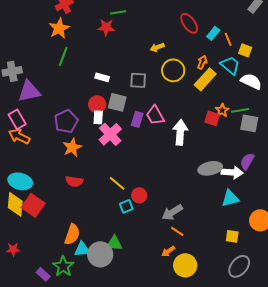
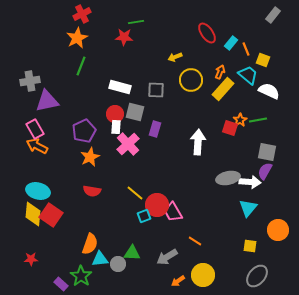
white rectangle: (102, 77) -> (120, 87), size x1.5
pink trapezoid: (155, 115) -> (173, 212), moved
gray square: (249, 123) -> (267, 152), moved
red circle: (139, 195) -> (157, 205), size x1.5
cyan triangle: (230, 198) -> (248, 208), turned -36
gray arrow: (172, 212) -> (167, 257), moved
orange arrow: (168, 251) -> (178, 281), moved
gray circle: (100, 254) -> (118, 264), size x0.6

